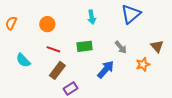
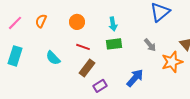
cyan arrow: (92, 17) -> (113, 24), moved
orange star: (143, 64) -> (172, 62), size x1.5
blue arrow: (106, 69) -> (135, 78), moved

